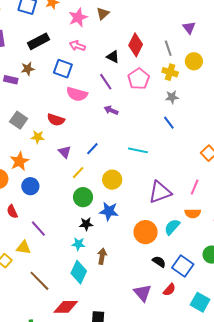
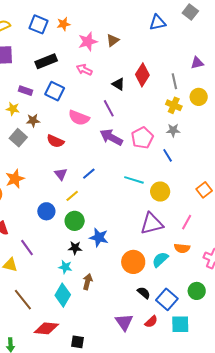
purple triangle: (189, 28) -> (197, 63), turned 48
brown star: (28, 69) -> (33, 120), moved
blue square: (63, 69) -> (55, 91), moved
pink pentagon: (139, 79) -> (142, 138), moved
purple rectangle: (11, 80) -> (26, 91), moved
purple arrow: (111, 110) -> (111, 137), size x1.6
yellow star: (38, 137) -> (13, 109), moved
yellow circle: (112, 180) -> (160, 192), moved
blue circle: (30, 186) -> (46, 211), moved
cyan square: (200, 302) -> (180, 324), moved, turned -36

